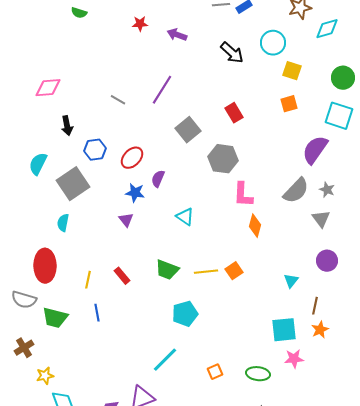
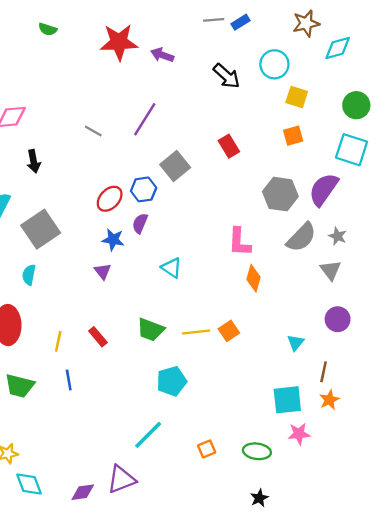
red star: (140, 24) -> (119, 42), size x2.0
blue hexagon: (95, 150) -> (144, 189), moved
gray hexagon: (223, 159) -> (280, 194), moved

